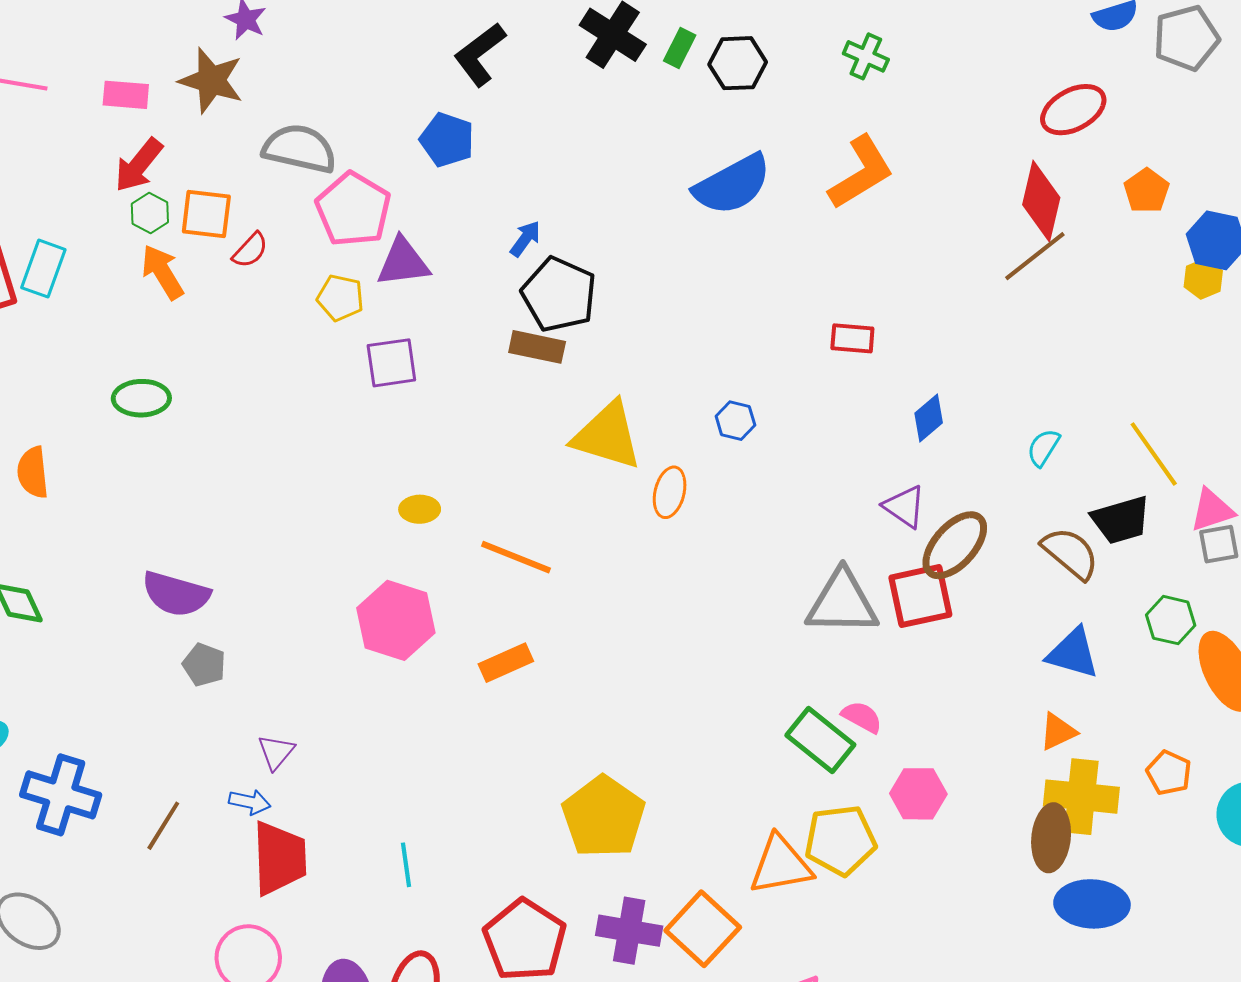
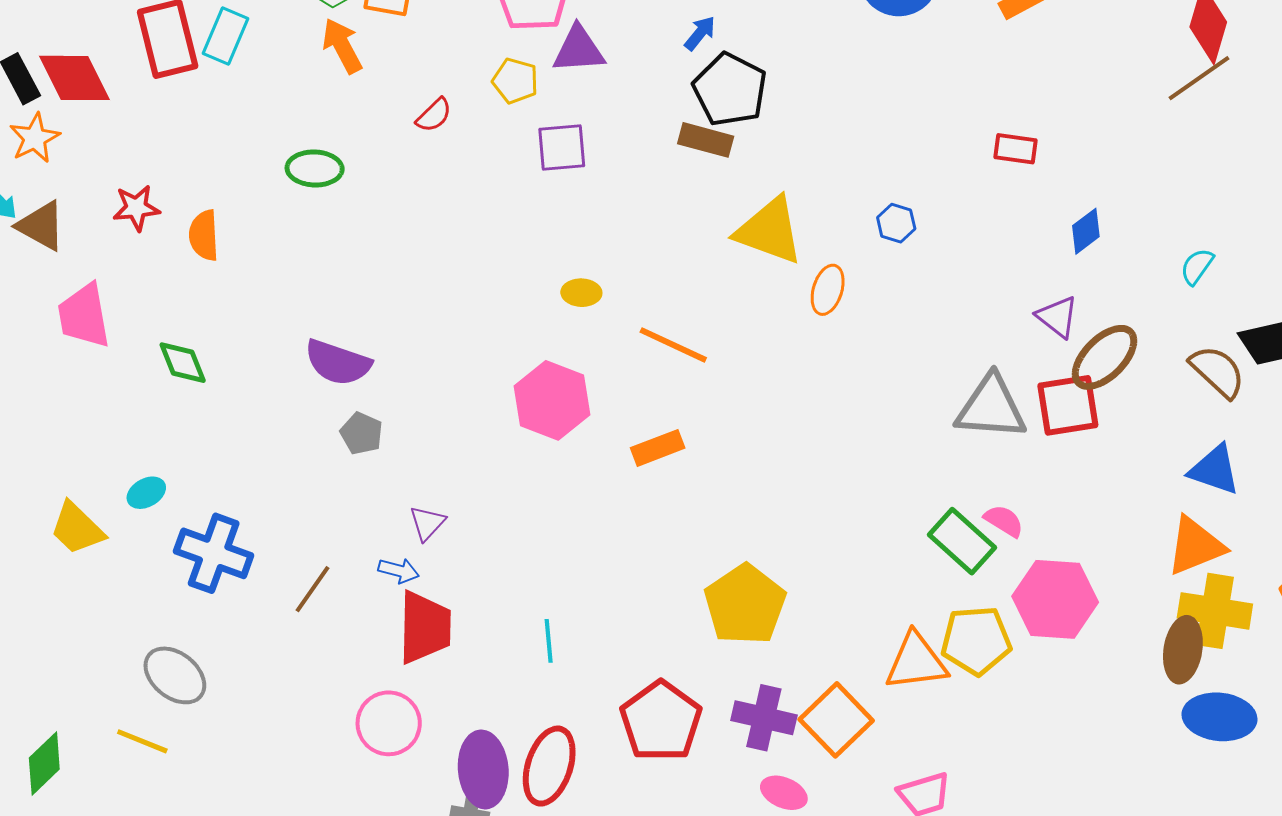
red semicircle: (250, 250) -> (434, 115), moved
orange triangle: (1058, 732) -> (1196, 546), size x1.6
pink hexagon: (918, 794) -> (1055, 599), size x1.5

